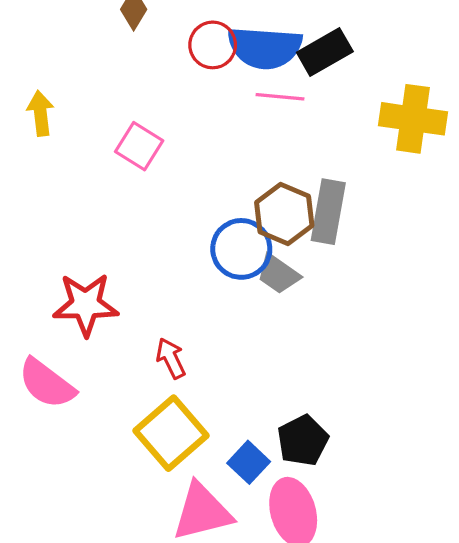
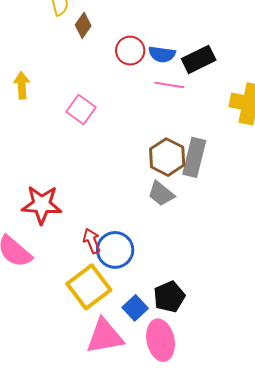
blue semicircle: (265, 48) -> (162, 54), size x0.6
blue circle: (241, 249) -> (115, 250), moved

